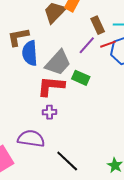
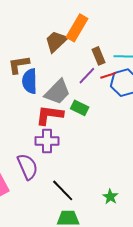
purple cross: (50, 112) -> (47, 141), size x1.6
purple semicircle: (31, 139) -> (27, 167), turned 56

